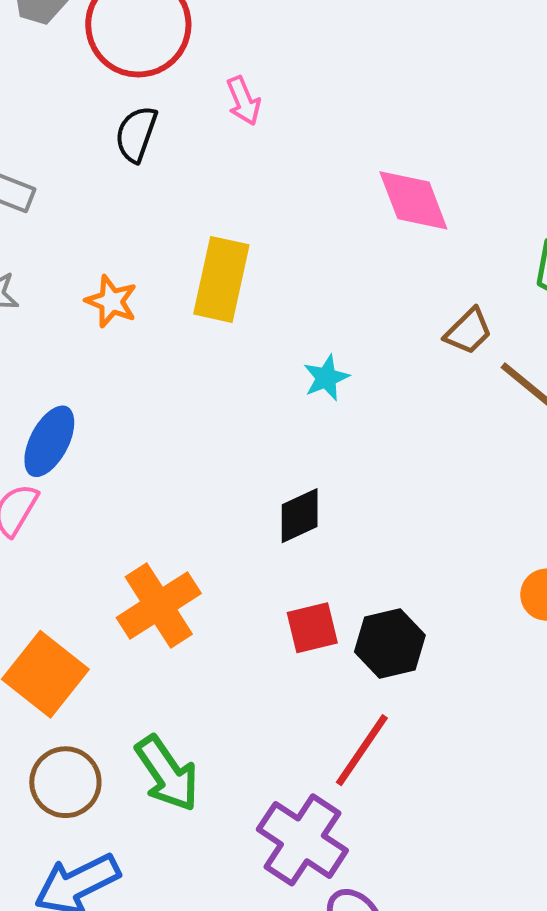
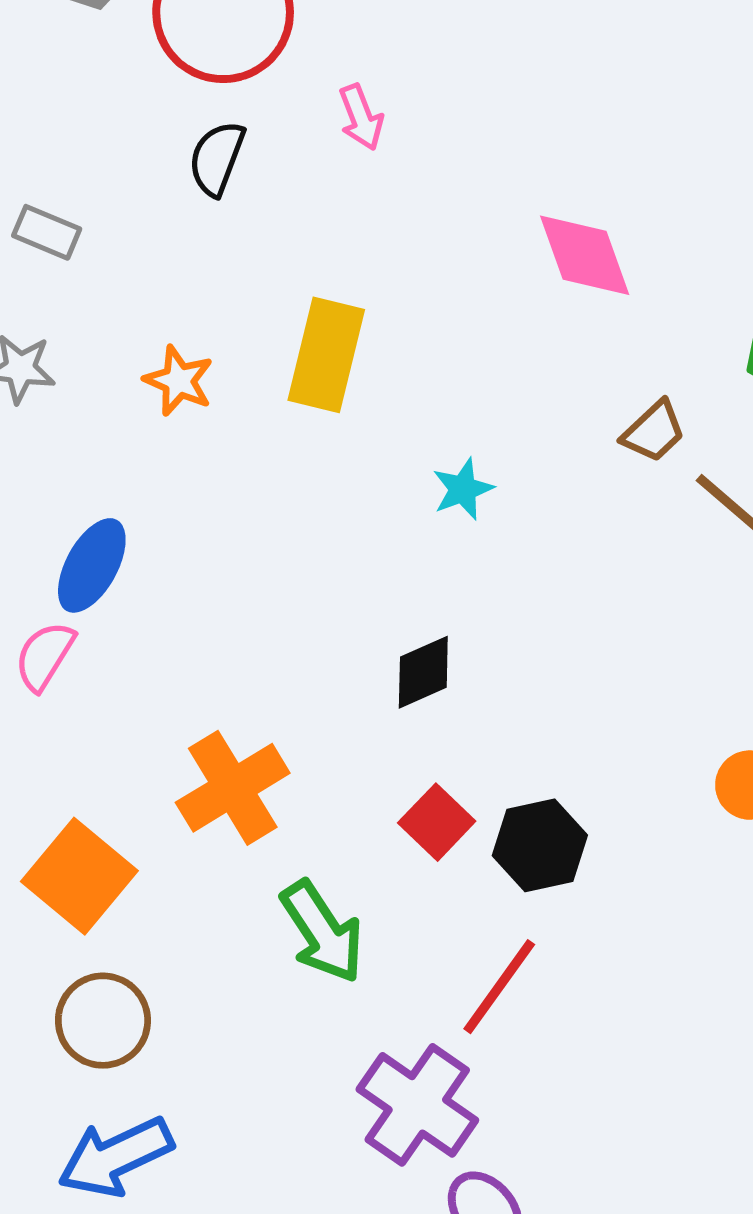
red square: (312, 628) -> (437, 822), turned -34
green arrow: (167, 773) -> (322, 932), moved

